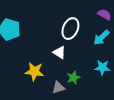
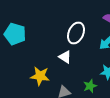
green star: (73, 78) -> (90, 86), moved

